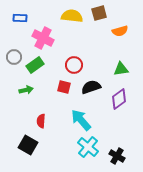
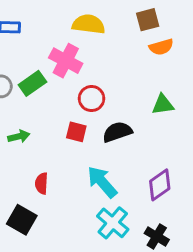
brown square: (99, 13) -> (148, 20), moved
pink cross: (43, 38) -> (66, 61), moved
green rectangle: (35, 65) -> (32, 83), moved
purple diamond: (119, 99) -> (160, 185), moved

